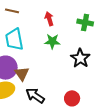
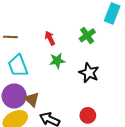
green cross: (85, 23) -> (87, 35), turned -35

